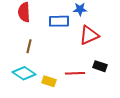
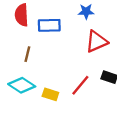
blue rectangle: (59, 21) -> (49, 25), moved
red line: (75, 73) -> (80, 85), turned -48

